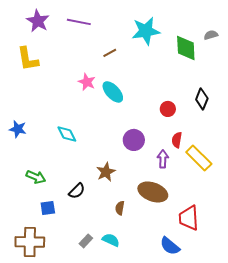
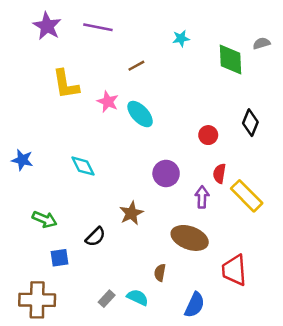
cyan star: (146, 31) -> (181, 38), size x0.5
yellow L-shape: (28, 59) -> (66, 84), moved
brown semicircle: (120, 208) -> (160, 273), moved
blue semicircle: (170, 246) -> (195, 305), moved, turned -105

